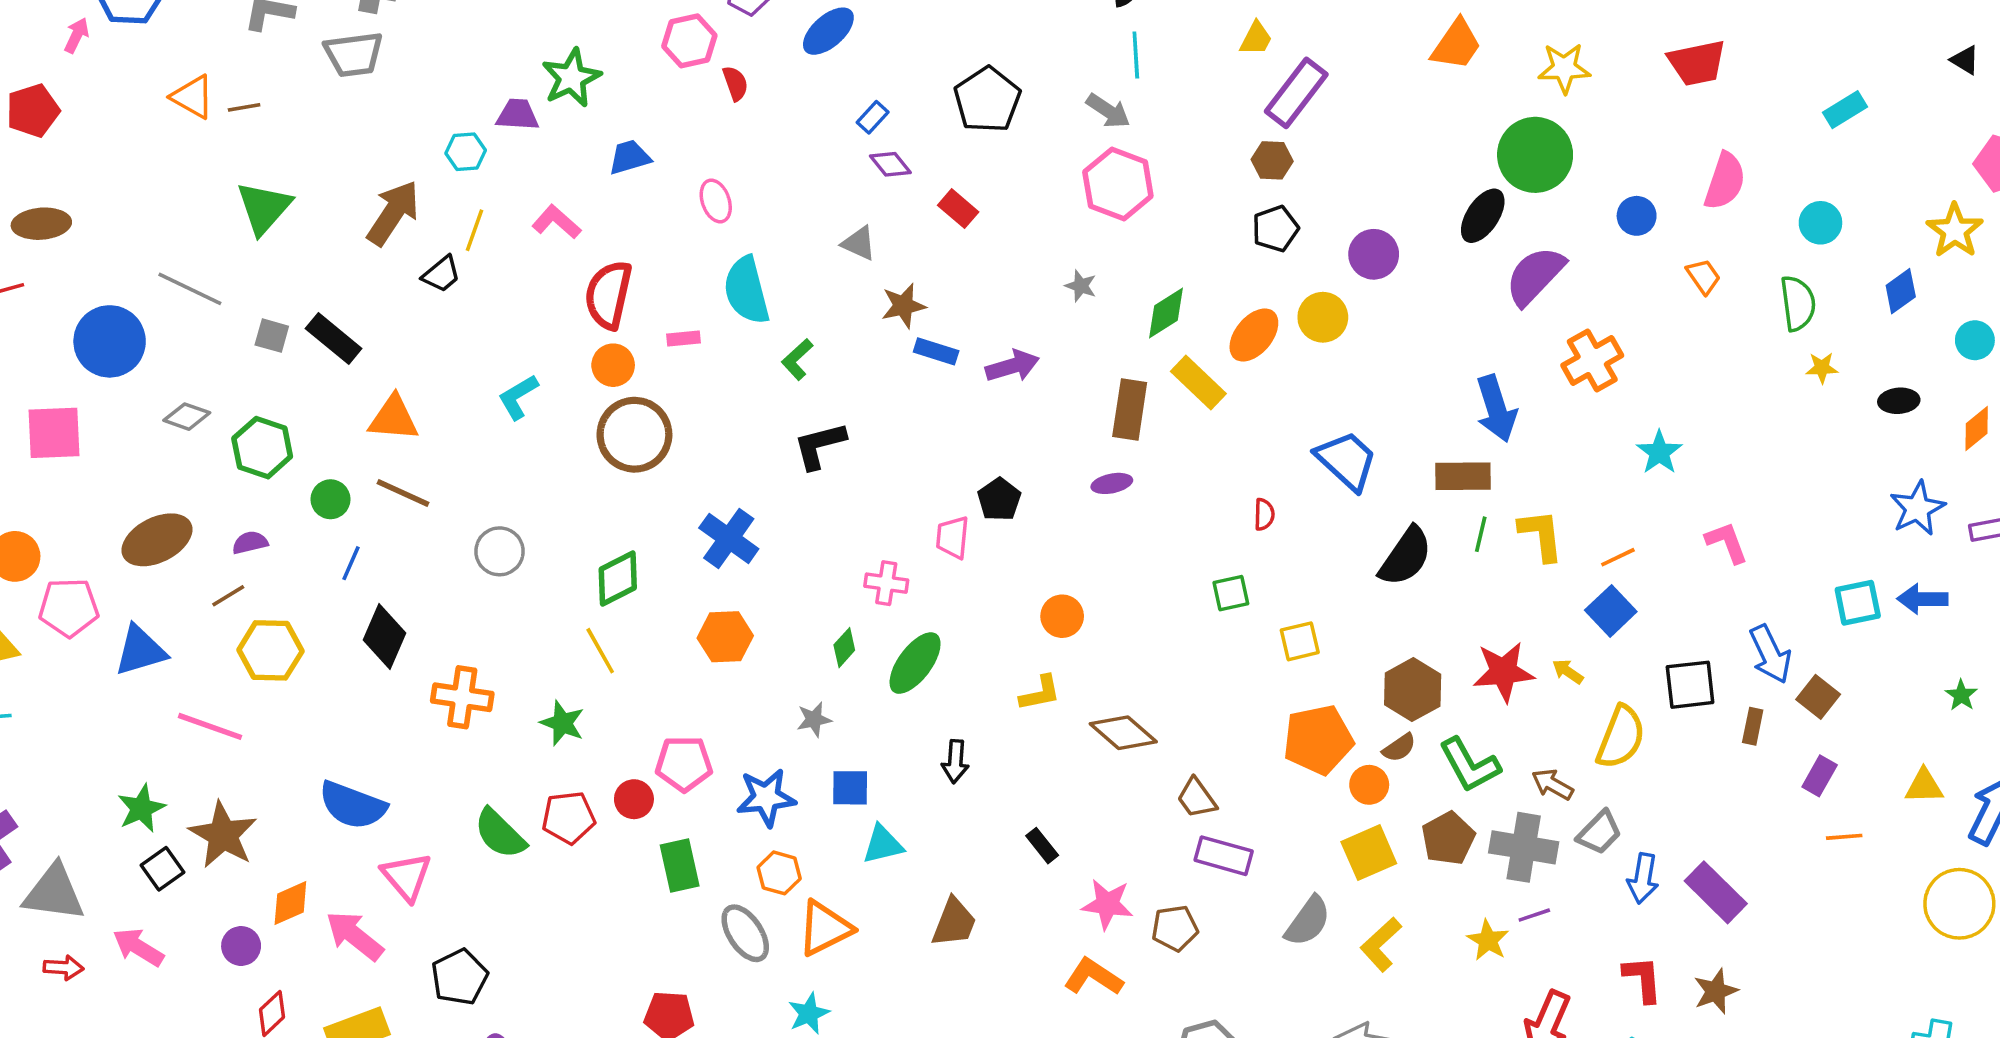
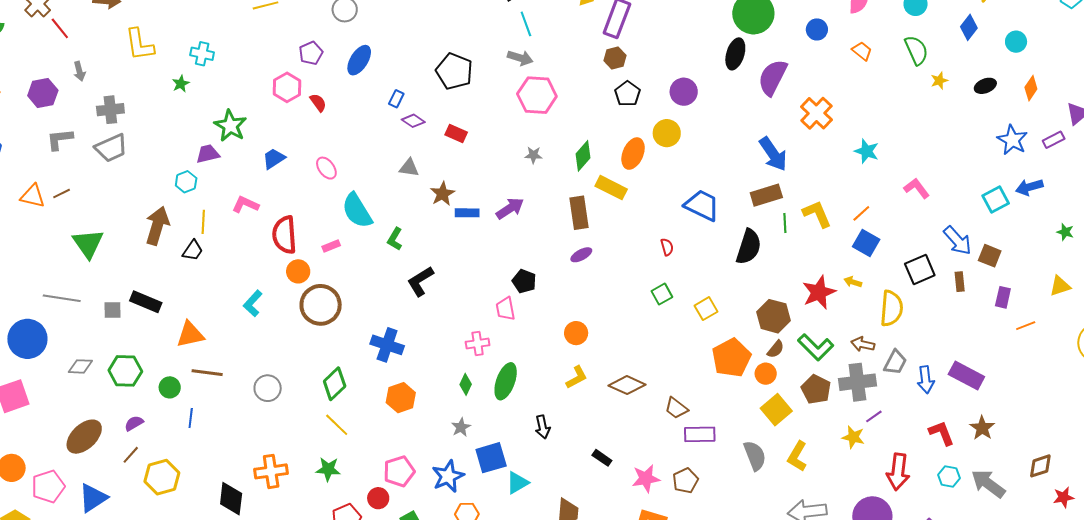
black diamond: (384, 637) -> (231, 499), moved
blue square: (850, 788) -> (491, 458), size x1.4
gray semicircle: (1308, 921) -> (755, 456), turned -40

